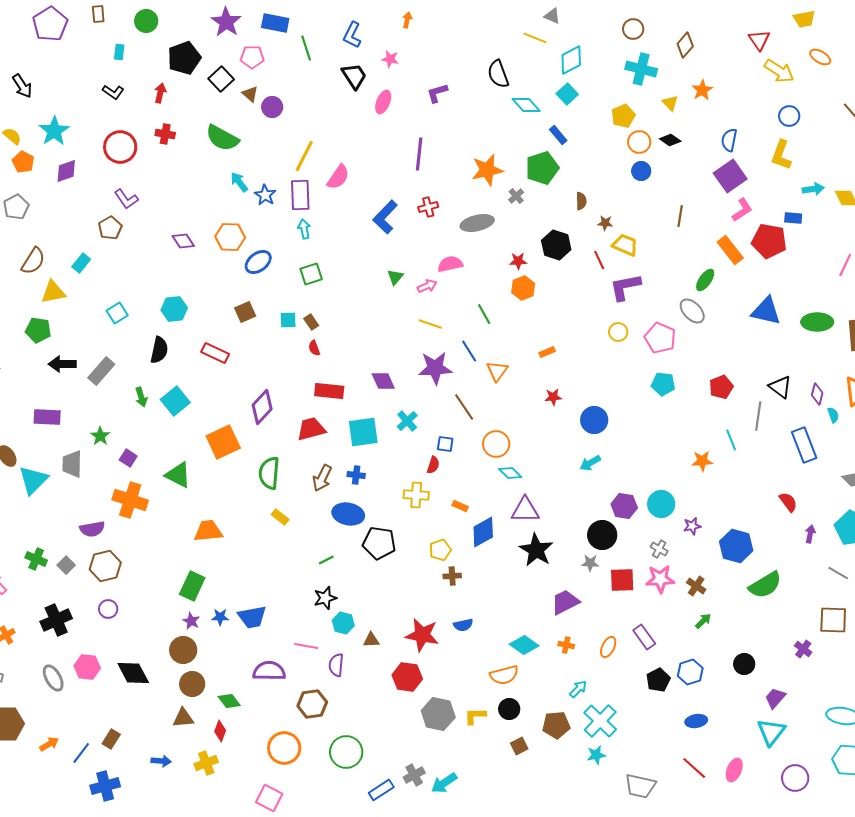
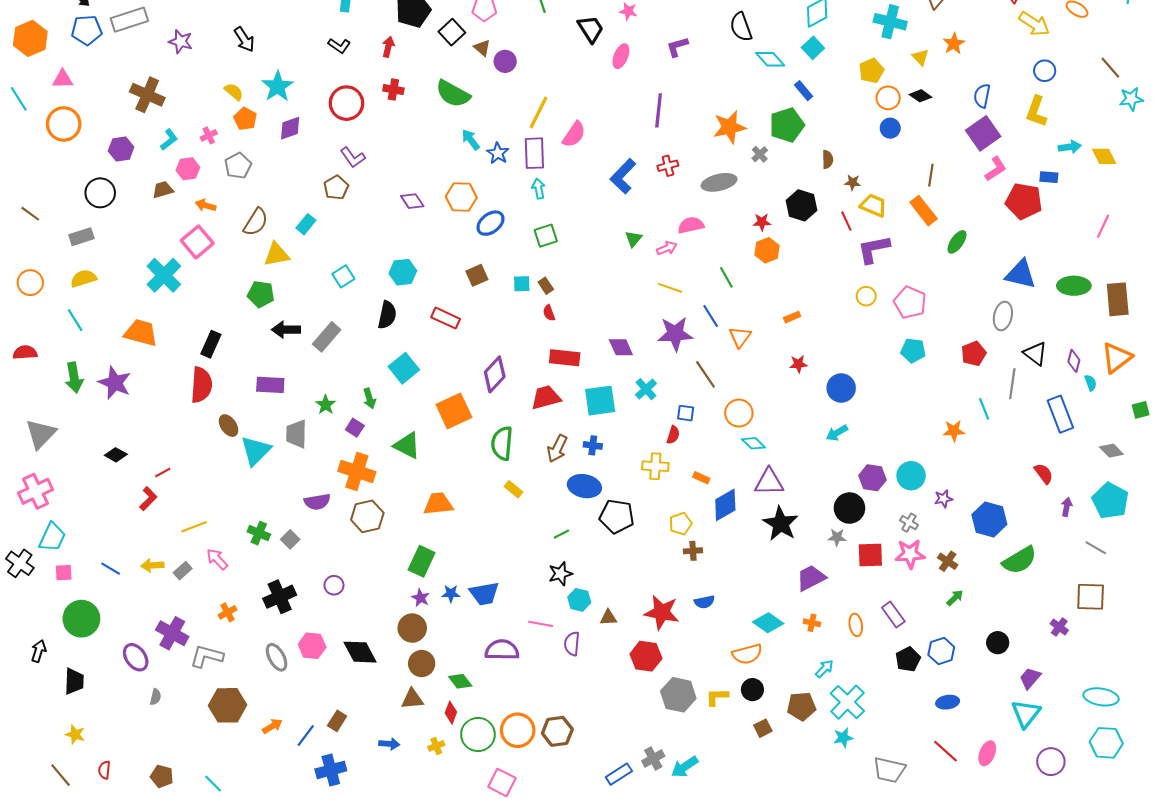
orange rectangle: (730, 250) -> (924, 211), moved
gray ellipse: (692, 311) -> (1003, 316), moved, turned 56
green arrow: (141, 397) -> (369, 398), moved
brown hexagon: (105, 566) -> (367, 516), moved
orange ellipse: (608, 647) -> (856, 625), turned -35
brown hexagon: (312, 704) -> (557, 731), moved
green circle: (346, 752) -> (478, 734), moved
yellow cross: (206, 763) -> (436, 746), size x0.7

